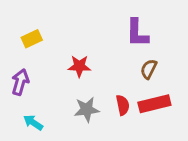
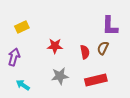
purple L-shape: (137, 33) -> (110, 26), moved
red rectangle: (154, 104) -> (96, 80), moved
red semicircle: (123, 105) -> (85, 52), moved

